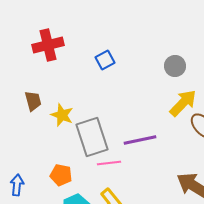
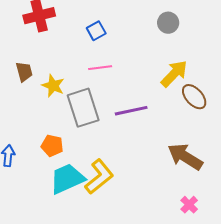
gray circle: (175, 66) -> (168, 23), moved
pink line: (109, 163) -> (100, 68), moved

